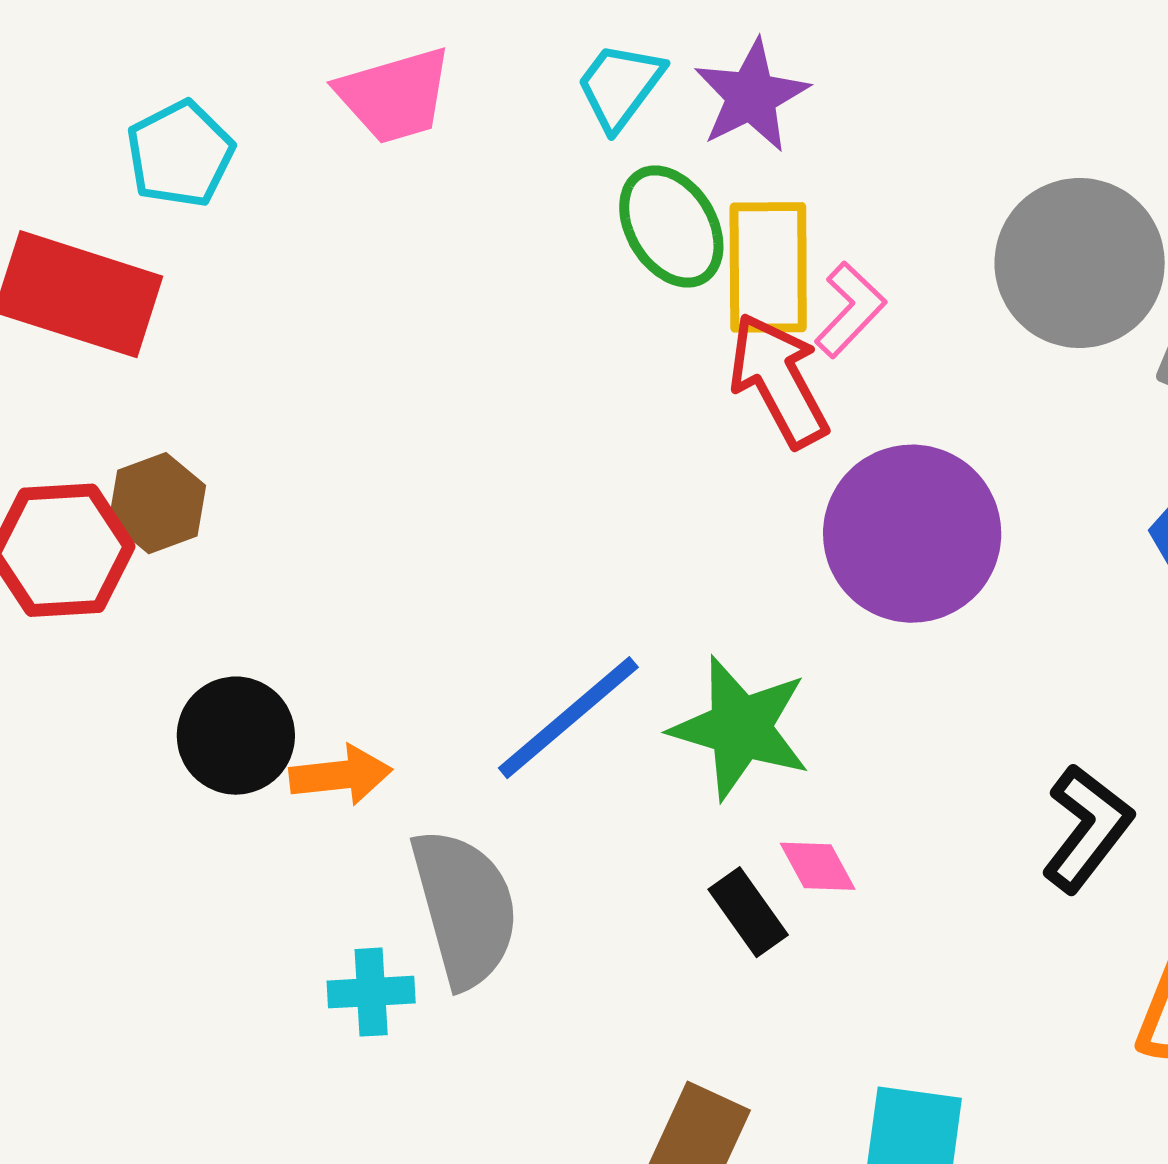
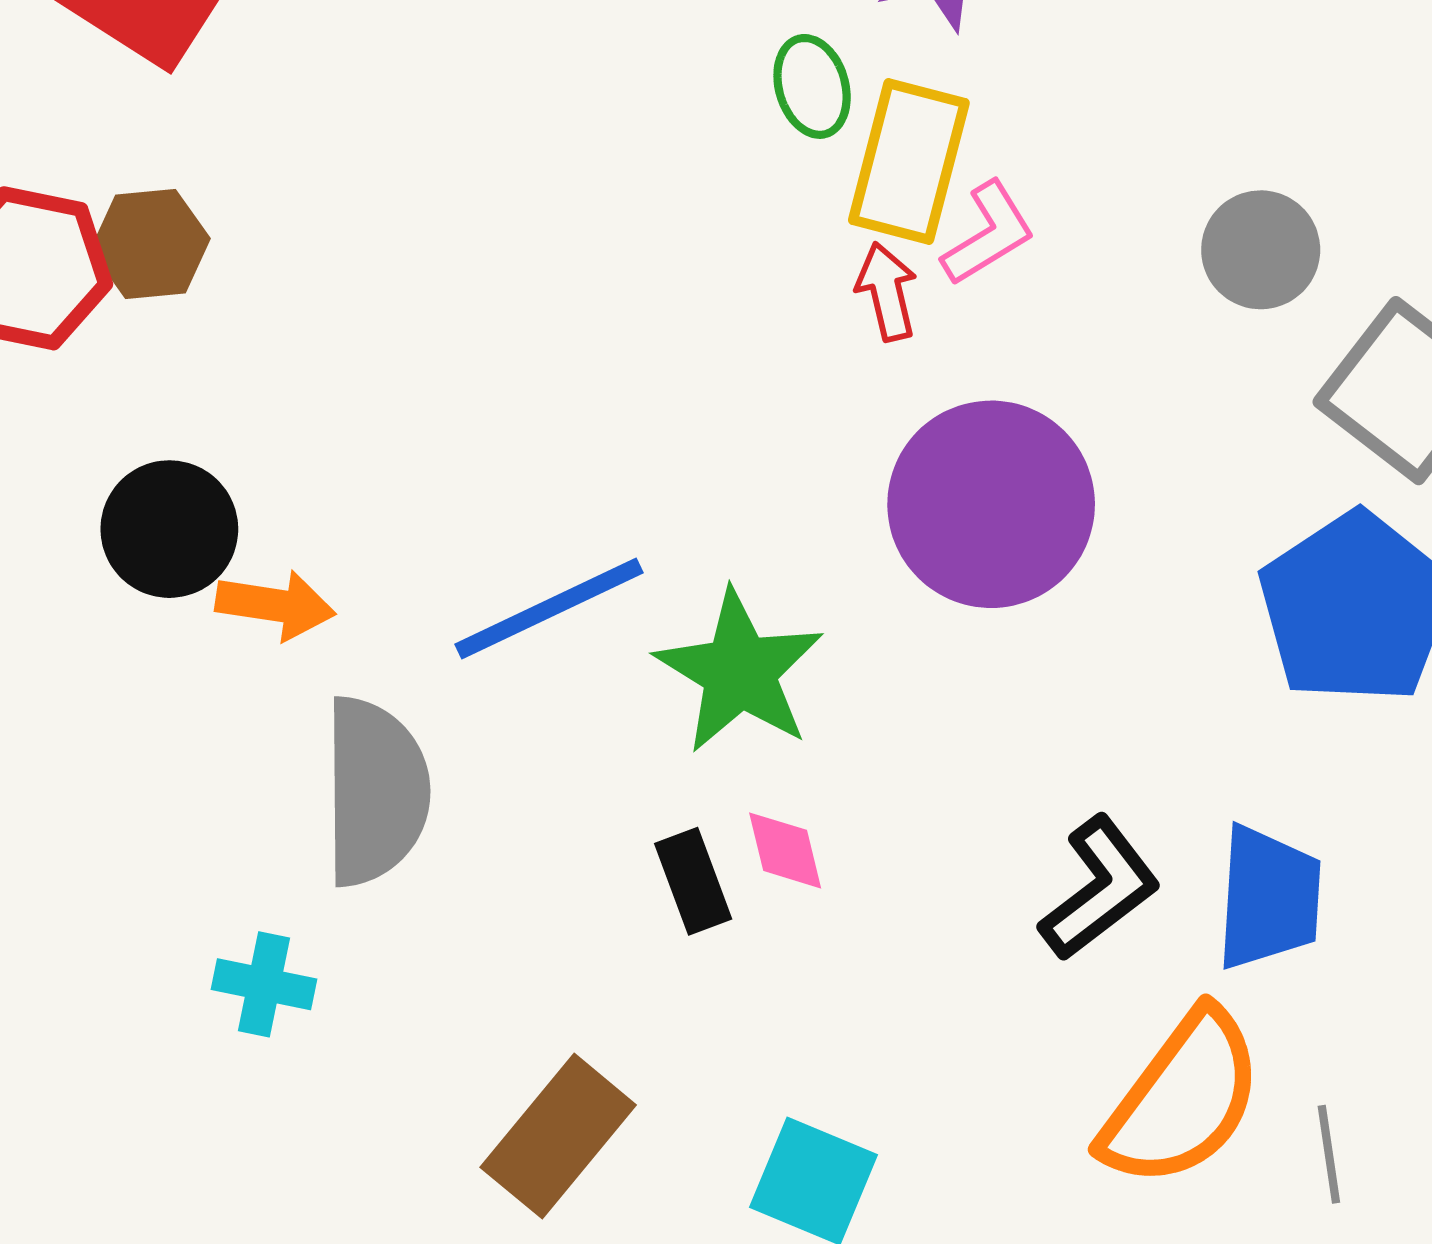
green ellipse: (671, 226) -> (812, 86), size x0.7
gray circle: (1080, 263) -> (1261, 250), size x0.6
red arrow: (779, 380) -> (887, 292), size x0.6
cyan cross: (371, 992) -> (264, 984), moved

